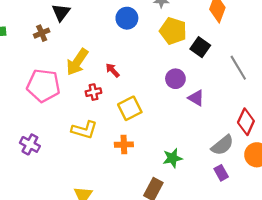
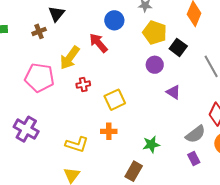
red arrow: (113, 70) -> (98, 43), moved, size x1.5
purple circle: (175, 79) -> (155, 65), moved
yellow L-shape: (84, 130) -> (77, 144), moved
purple cross: (30, 144) -> (26, 129), size x1.4

